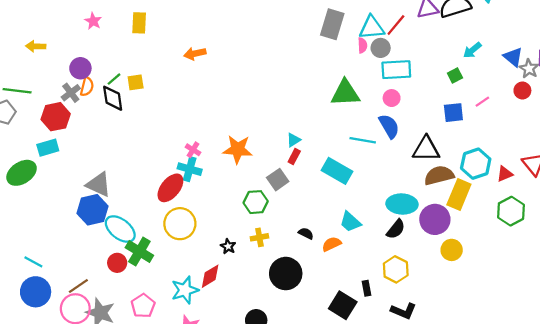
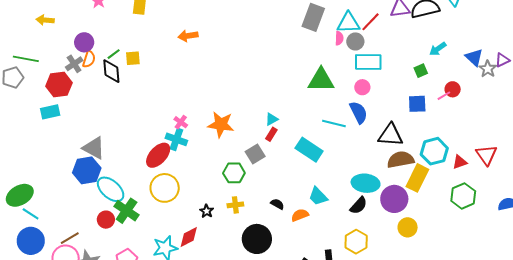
red circle: (522, 91) -> (453, 89), moved
green ellipse: (22, 173) -> (20, 195), moved

